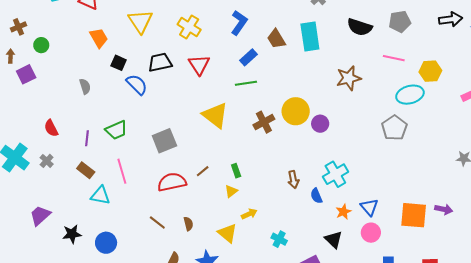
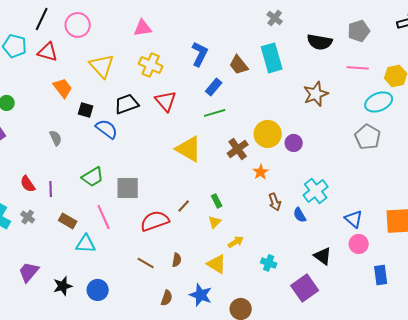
purple line: (87, 138) -> (51, 189), moved
gray square: (164, 141) -> (128, 188), moved, turned 30
orange star: (343, 212) -> (261, 172), moved
brown semicircle: (188, 224) -> (177, 260), turned 32

